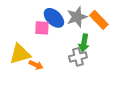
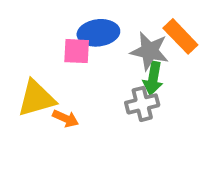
gray star: (77, 17) -> (149, 51), moved, turned 30
blue ellipse: (54, 18) -> (98, 33), turned -50

